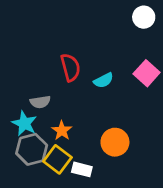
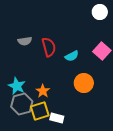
gray semicircle: (40, 102) -> (25, 41), moved
orange circle: (115, 142) -> (84, 83), moved
yellow square: (57, 159) -> (40, 111), turned 36

